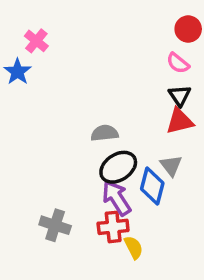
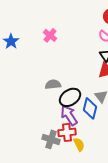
pink cross: (36, 41) -> (50, 35), moved
gray semicircle: (105, 133) -> (53, 84), moved
gray cross: (55, 225) -> (51, 139), moved

